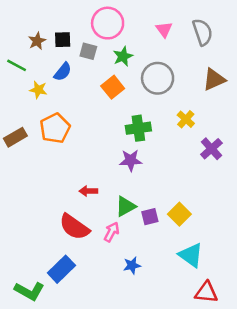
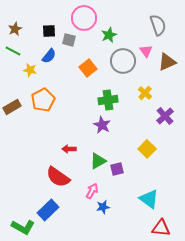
pink triangle: (164, 29) -> (146, 51), moved
brown star: (37, 41) -> (15, 29), moved
green star: (123, 56) -> (109, 35), moved
purple star: (131, 160) -> (102, 125), turned 30
yellow square: (179, 214) -> (147, 149), moved
pink arrow: (111, 232) -> (92, 191), moved

